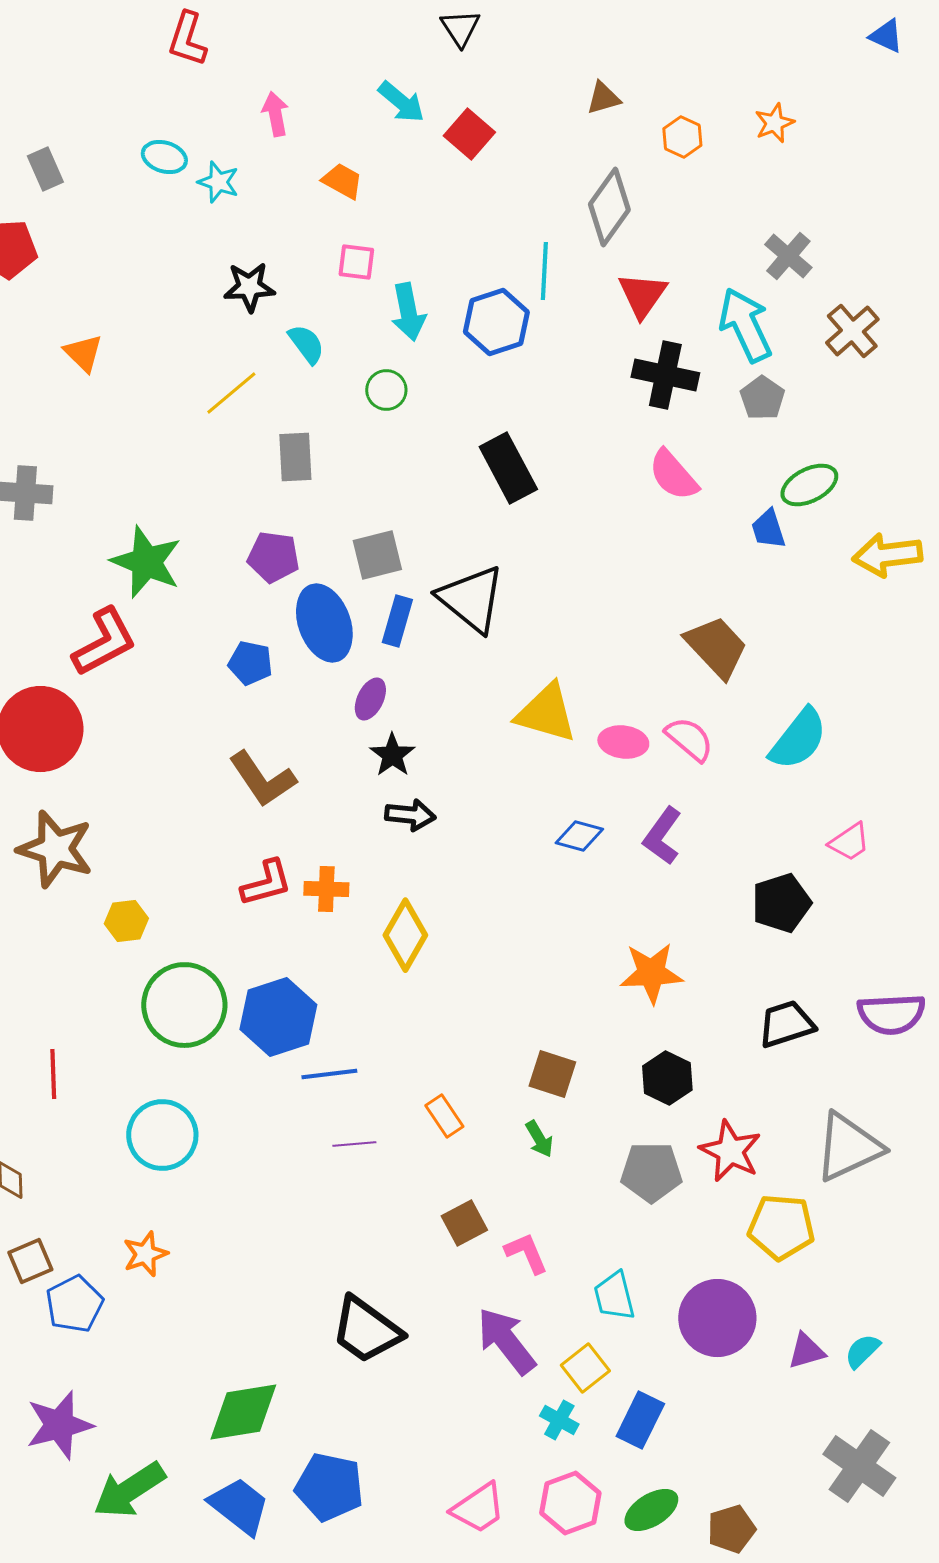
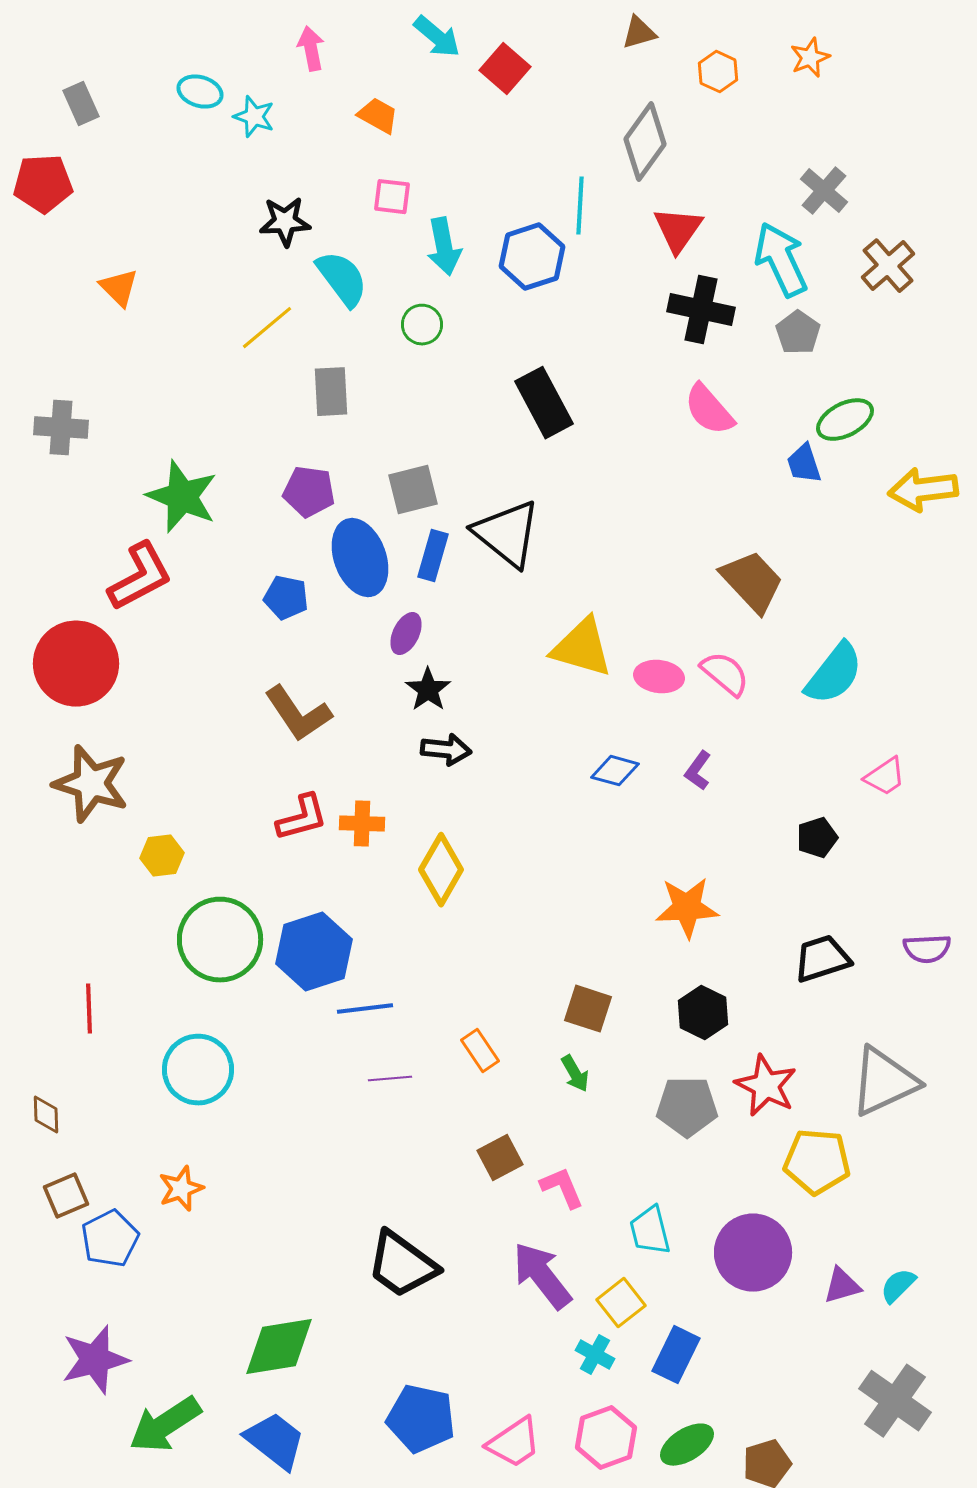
cyan semicircle: (306, 344) -> (342, 279), size x1.4
purple L-shape: (662, 836) -> (698, 771), size x0.7
black pentagon: (781, 903) -> (817, 838), size x0.7
purple semicircle: (891, 1014) -> (927, 949), size x0.7
blue pentagon: (329, 1487) -> (421, 1419), moved

